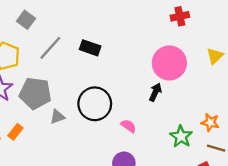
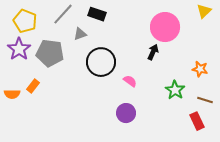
yellow triangle: (215, 56) -> (204, 11), moved
gray triangle: (57, 117) -> (80, 34), moved
orange star: (210, 122) -> (200, 69), moved

